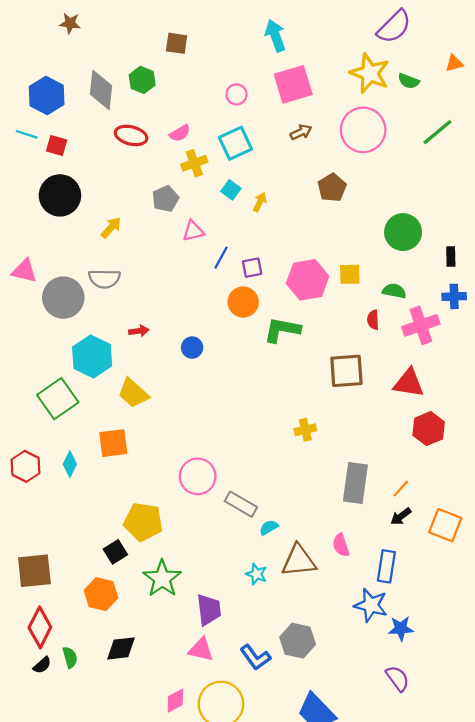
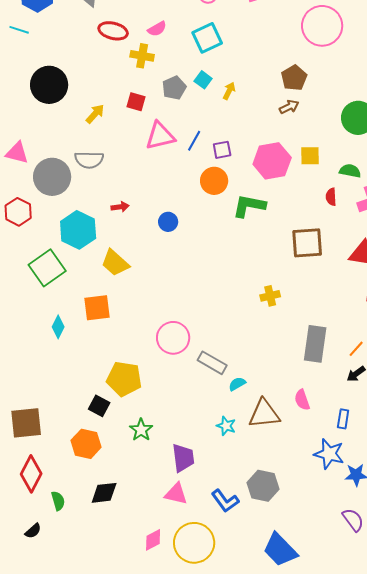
brown arrow: (301, 132) -> (289, 107), moved
red square: (57, 145) -> (136, 102), moved
yellow cross: (194, 163) -> (142, 56), moved, turned 30
gray pentagon: (165, 199) -> (174, 88), moved
pink triangle: (193, 231) -> (160, 136), moved, size x1.5
red hexagon: (26, 466) -> (18, 212), moved
black square: (115, 552) -> (99, 406), turned -30
blue rectangle: (386, 566) -> (343, 419), size x0.7
green star: (162, 579) -> (141, 430), size x0.7
black semicircle: (42, 665) -> (33, 531), moved

